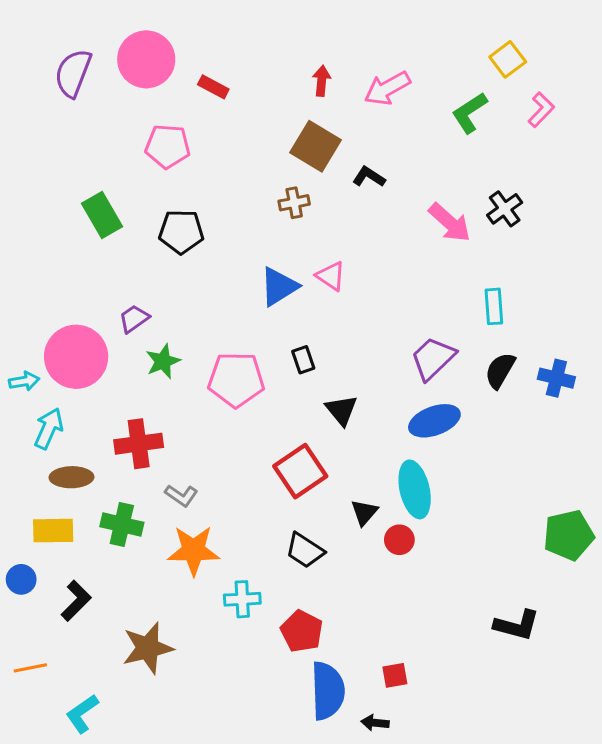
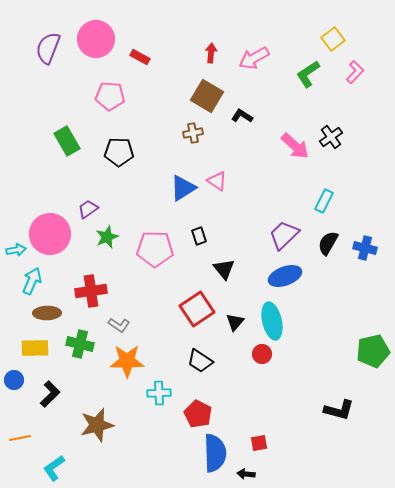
cyan rectangle: (494, 306) -> (324, 201), turned 30
black triangle: (364, 512) -> (235, 322), moved

